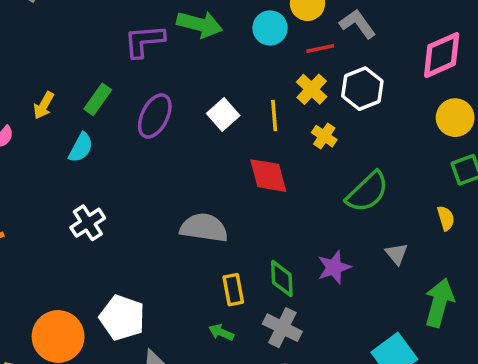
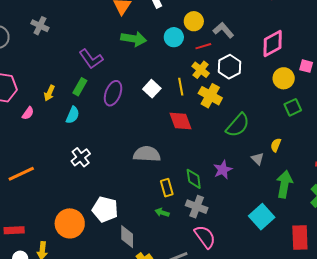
purple L-shape: (144, 41) -> (91, 59), moved, turned -115
yellow cross: (324, 136) -> (210, 96), size x1.6
yellow semicircle: (446, 218) -> (276, 145), moved, turned -136

